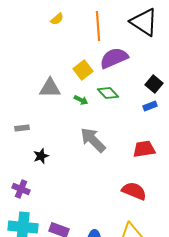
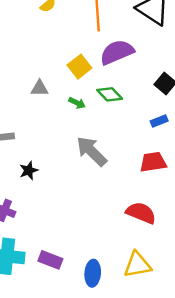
gray triangle: (50, 88) -> (40, 88), size x0.7
blue rectangle: (150, 106) -> (159, 121), moved

